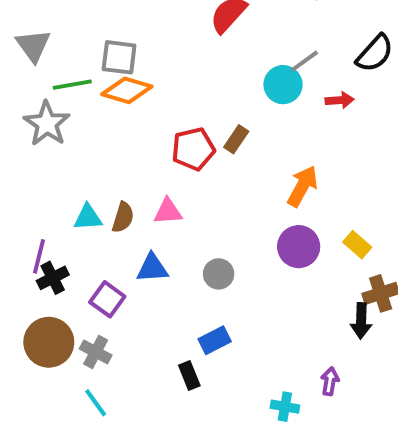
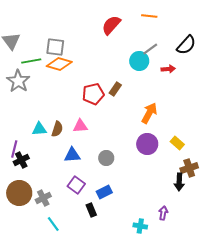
purple square: (107, 299) -> (76, 185), moved
gray cross: (96, 352) -> (43, 198), turned 35
cyan line: (96, 403) -> (53, 224), moved

